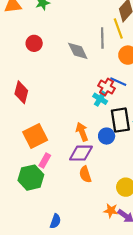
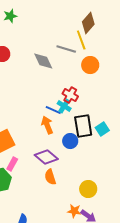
gray line: (102, 38) -> (66, 49), turned -72
blue line: (118, 82) -> (53, 110), moved
orange arrow: (82, 132) -> (47, 125), moved
purple diamond: (81, 153) -> (46, 157), turned 40

